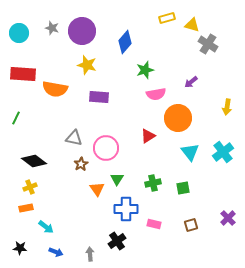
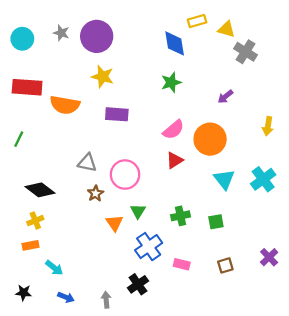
blue diamond: (125, 42) -> (175, 43), moved, turned -50
pink semicircle: (156, 94) -> (173, 130), moved, turned -30
blue cross: (126, 209) -> (149, 247), turned -35

